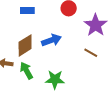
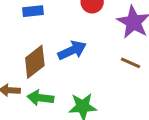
green arrow: (26, 71) -> (40, 98), turned -48

